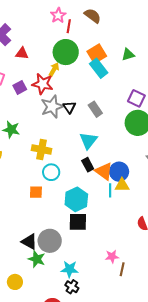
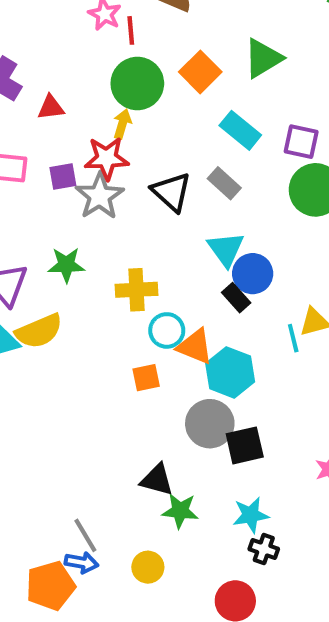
green triangle: (128, 55) -> (263, 58), size x1.5
cyan rectangle: (99, 68) -> (240, 130), moved
purple square: (20, 87) -> (63, 176), turned 32
gray star: (52, 107) -> (100, 196), moved
black triangle: (69, 107) -> (171, 192), size x1.5
orange triangle: (104, 171) -> (195, 347), moved
blue circle: (119, 172) -> (253, 274), moved
black square: (78, 222) -> (245, 445), moved
gray circle: (50, 241) -> (210, 424), moved

